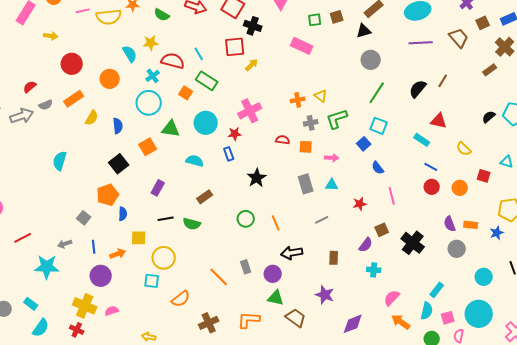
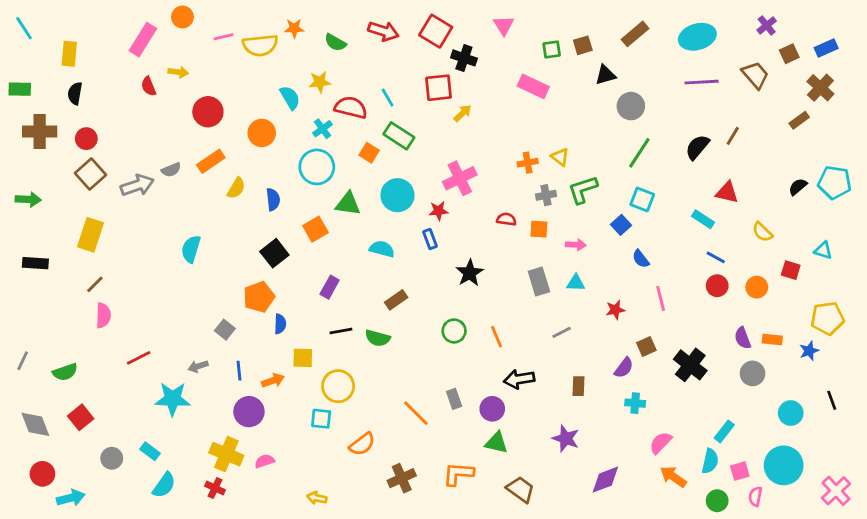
black triangle: (364, 31) -> (605, 75), moved
red semicircle: (30, 87) -> (149, 86), moved, turned -72
brown trapezoid: (296, 318) -> (521, 489), moved

